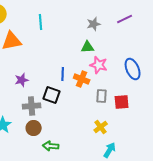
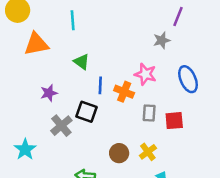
purple line: (125, 19) -> (178, 17), turned -42
gray star: (94, 24) -> (162, 40), moved
green triangle: (88, 47) -> (81, 62), moved, turned 40
gray cross: (32, 106) -> (61, 126), turned -36
brown circle: (34, 128) -> (119, 153), moved

